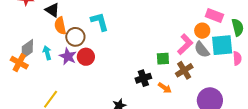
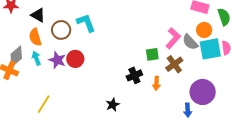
orange semicircle: (60, 26) -> (35, 37), moved
orange circle: (202, 31) -> (204, 30), moved
brown circle: (75, 37) -> (61, 30), moved
cyan square: (222, 45) -> (210, 49), moved
orange arrow: (165, 88) -> (156, 83), turned 64

